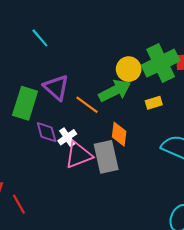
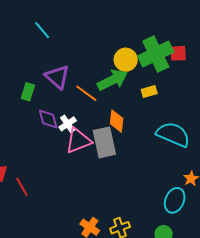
green rectangle: (25, 103) -> (28, 92), size x0.6

